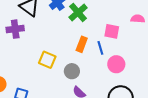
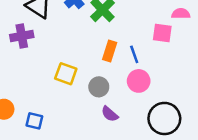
pink square: (112, 31) -> (162, 33), moved
pink circle: (116, 64) -> (139, 81), moved

